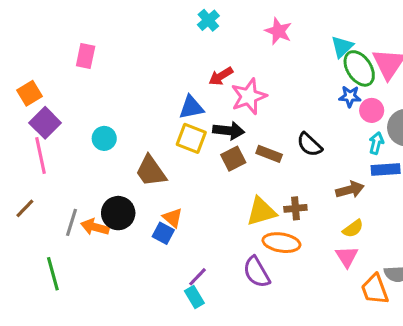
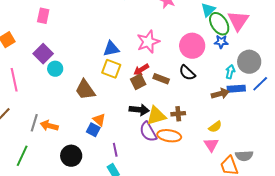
red arrow: (221, 76) -> (141, 70), moved
blue star: (350, 96) -> (221, 42), moved
pink circle: (372, 110) -> (192, 46), moved, size x1.6
purple square: (45, 123) -> (43, 54), moved
black arrow: (229, 131) -> (139, 110), moved
brown arrow: (350, 190) -> (220, 94), moved
black circle: (118, 213) -> (71, 156), moved
purple semicircle: (257, 272) -> (148, 132), moved
green line: (53, 274) -> (22, 156), turned 40
purple line: (197, 277) -> (115, 150), moved, turned -56

